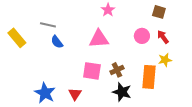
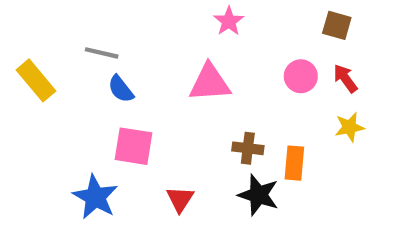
brown cross: (117, 70) -> (248, 148), turned 32
pink square: (92, 71) -> (133, 146), moved
orange rectangle: (149, 77) -> (294, 163), moved, size x0.7
red triangle: (75, 94) -> (180, 199), moved

